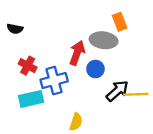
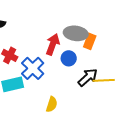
orange rectangle: (120, 22) -> (90, 41), moved, turned 42
blue cross: (54, 81) -> (33, 68), turned -30

